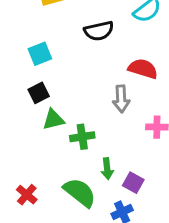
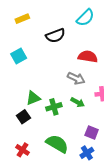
black square: (39, 93) -> (23, 117), moved
gray arrow: (121, 99) -> (76, 78), turned -54
green arrow: (107, 169) -> (78, 102), moved, turned -48

